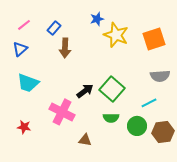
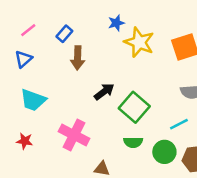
black arrow: (85, 91) -> (104, 92), moved
red star: (24, 127) -> (25, 141), moved

